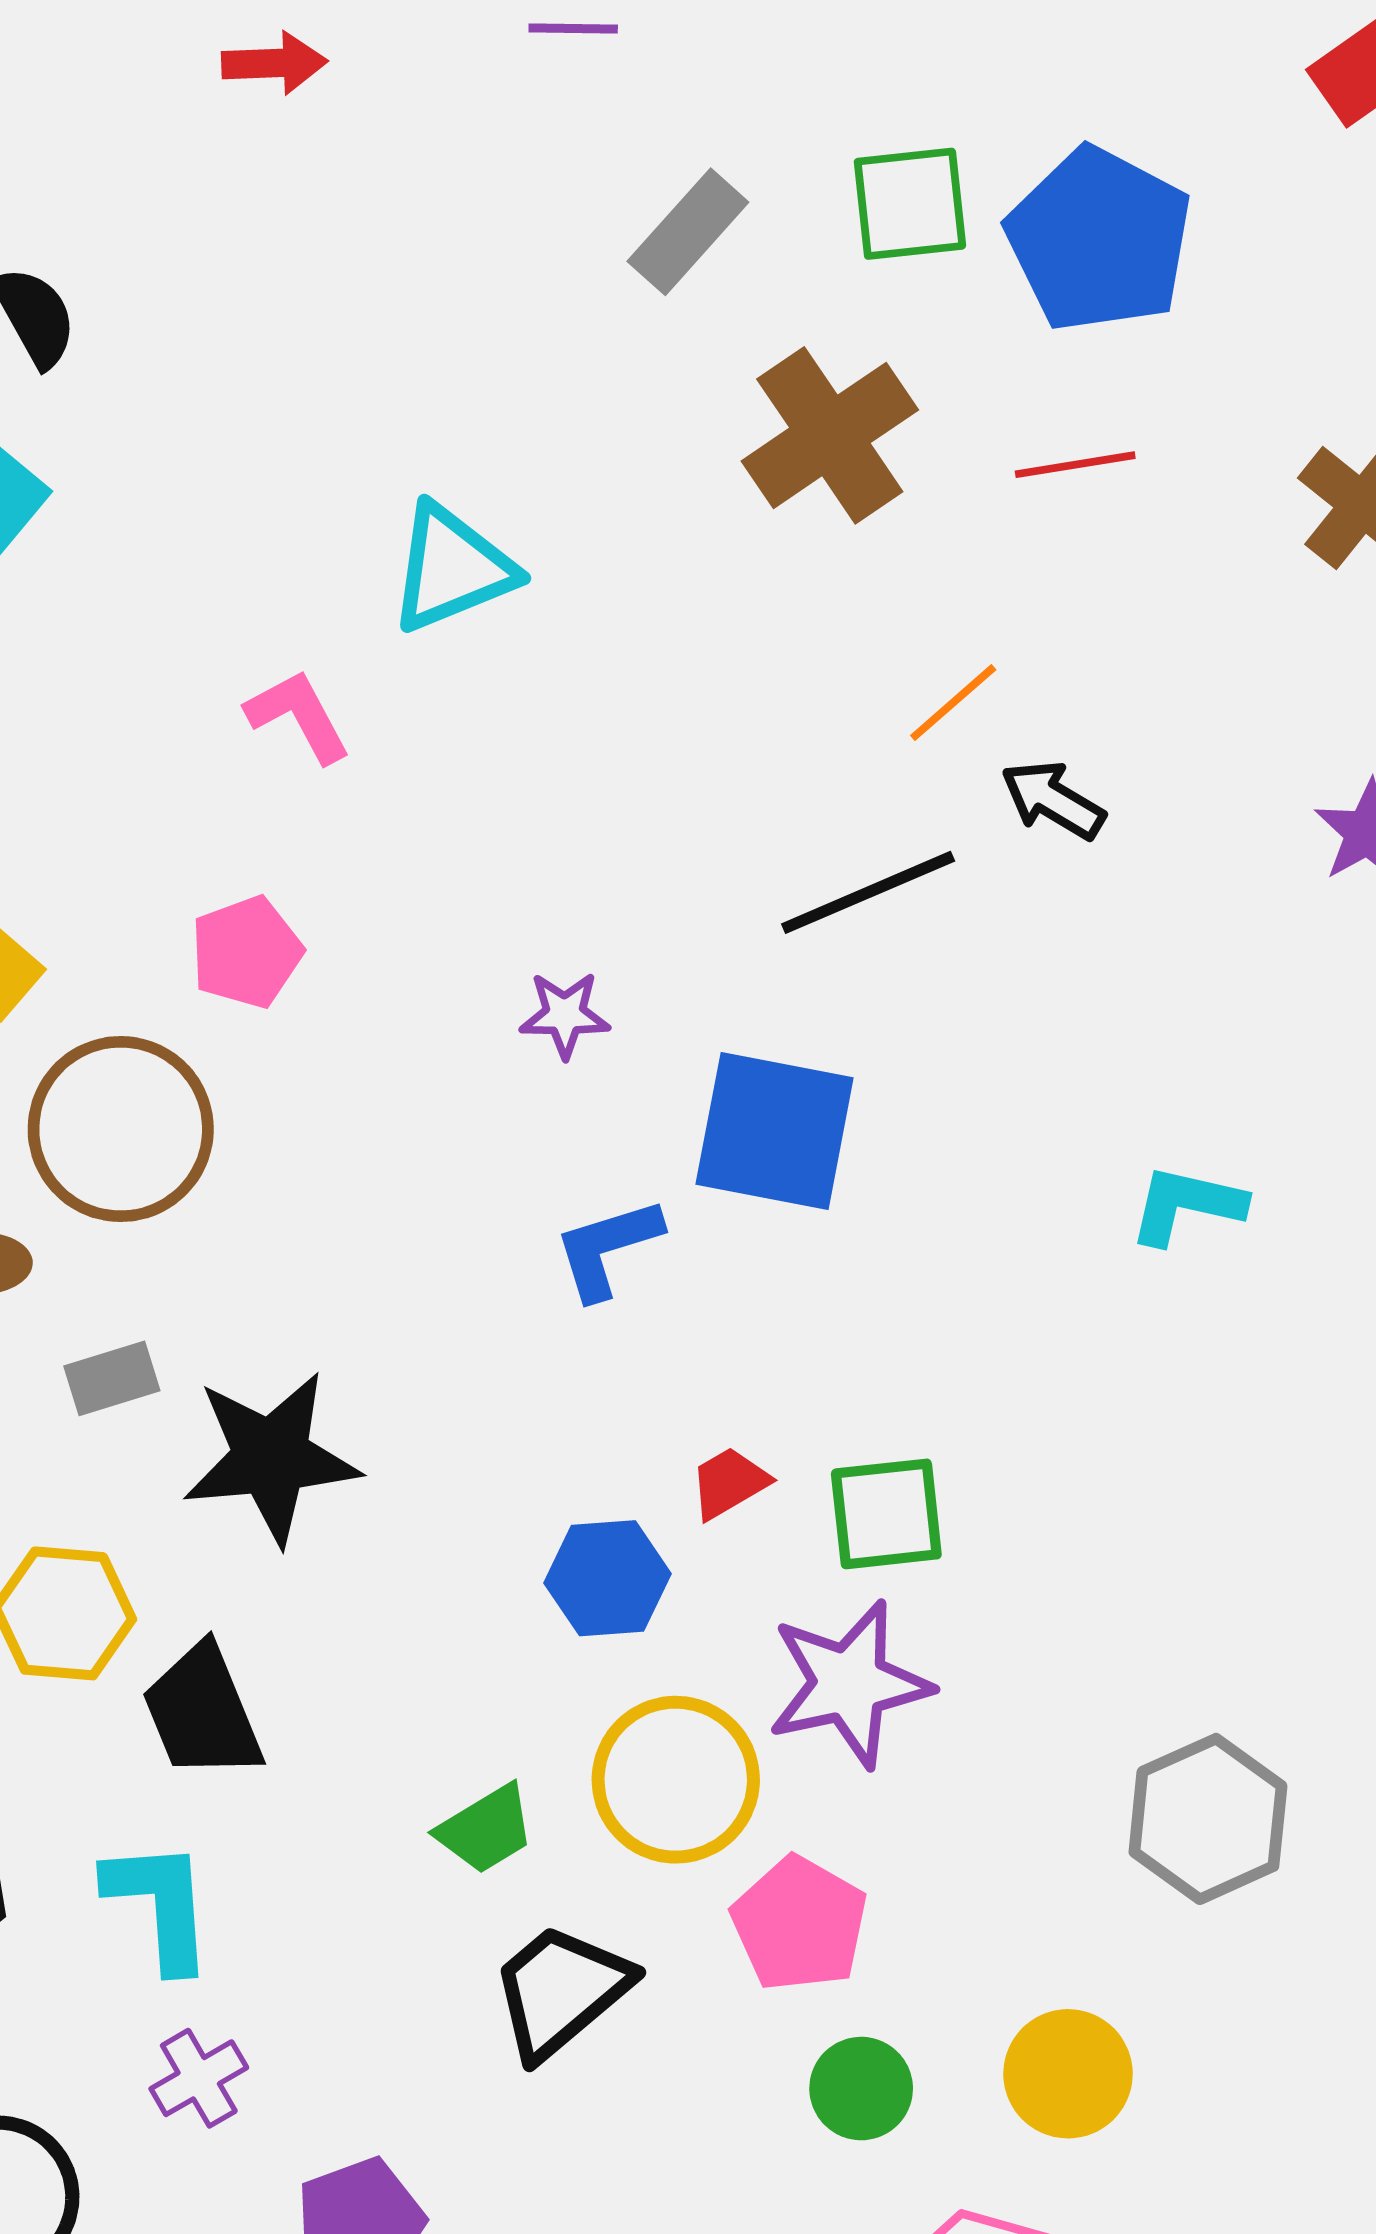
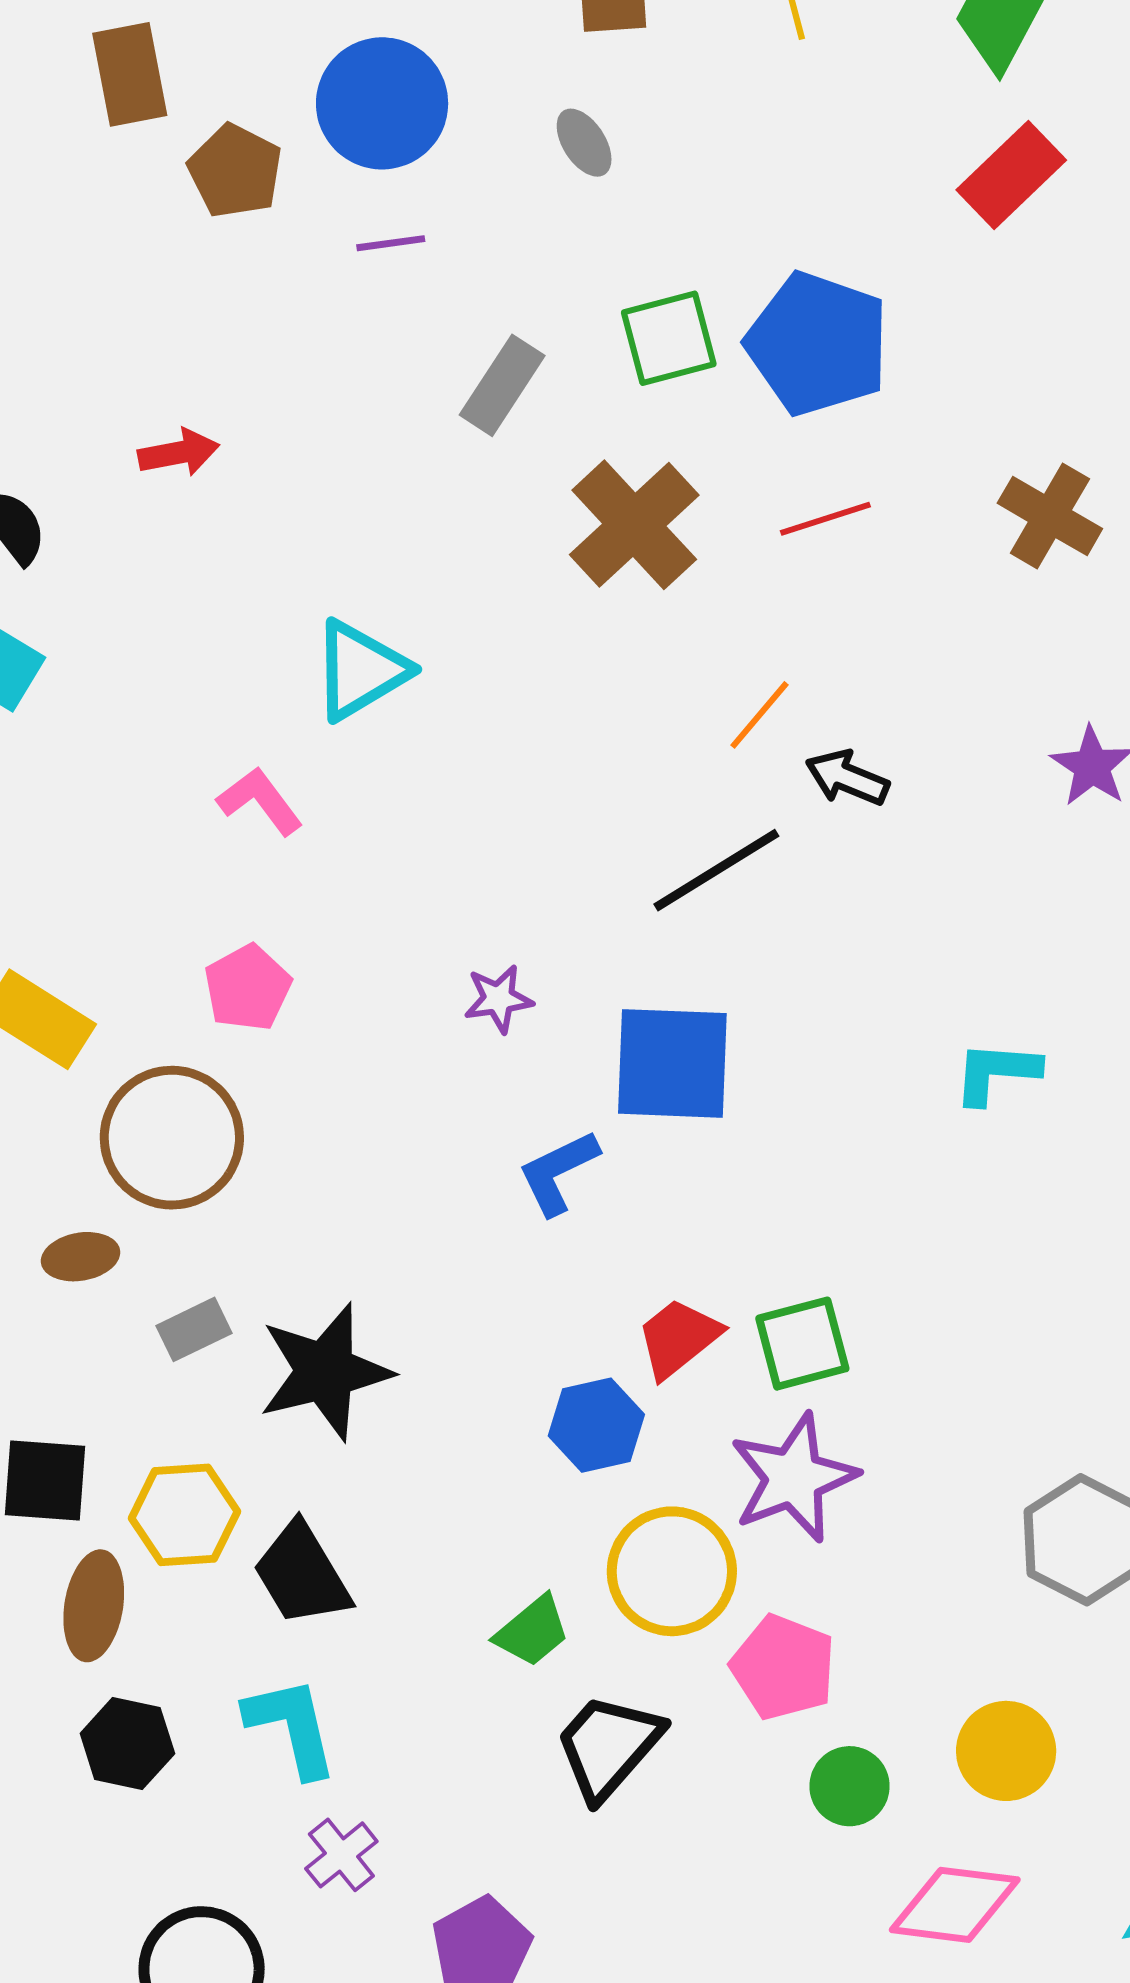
red arrow: (274, 63) -> (179, 453), moved
red trapezoid: (729, 1483) -> (678, 1338), size x1.4

